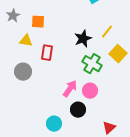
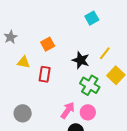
orange square: (38, 22) -> (48, 44), moved, turned -32
black star: (83, 39) -> (81, 60), turned -30
gray circle: (23, 72) -> (23, 113), moved

